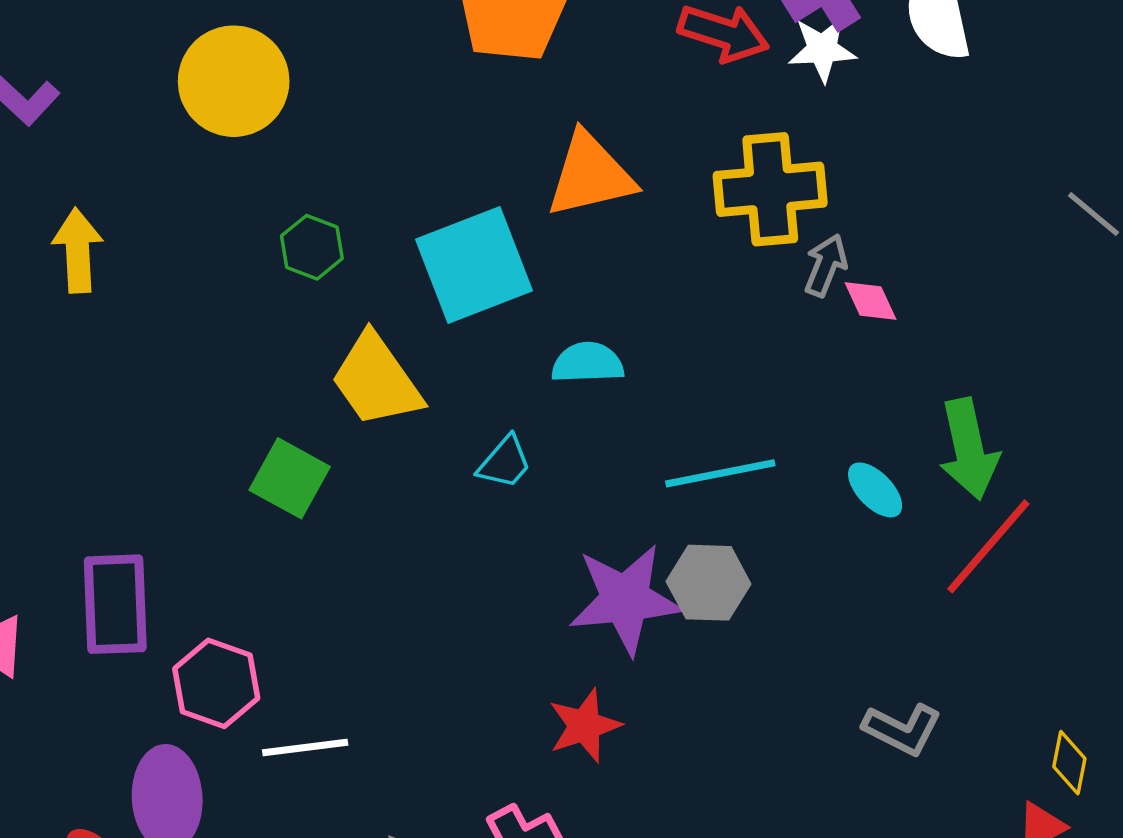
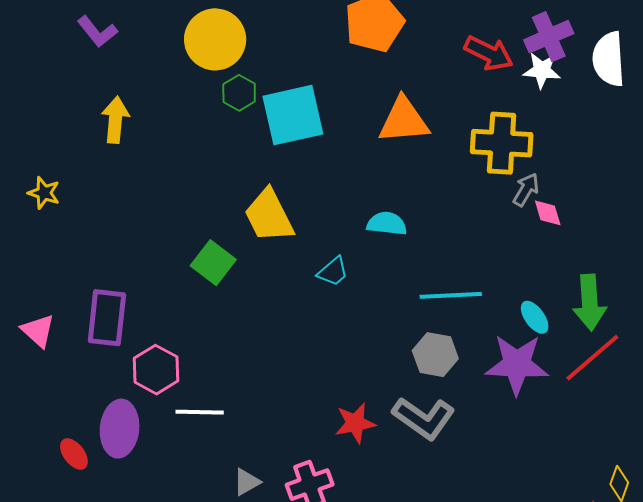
green hexagon: (312, 247) -> (239, 93), moved
cyan square: (474, 265) -> (293, 115), moved
purple star: (625, 599) -> (517, 364), moved
gray L-shape: (902, 729) -> (424, 418), moved, size x1.4

